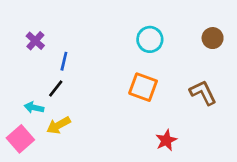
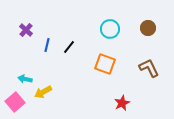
brown circle: (213, 38) -> (148, 28), moved
black line: (56, 88) -> (69, 47), moved

